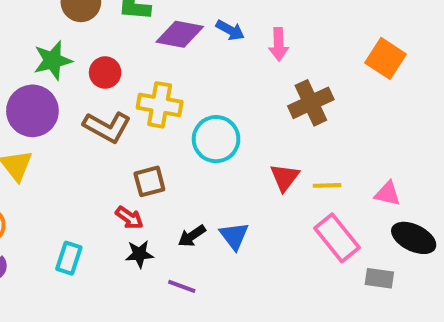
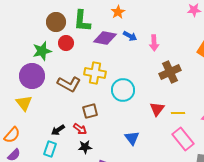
red circle: (105, 73) -> (66, 43), moved
black arrow: (192, 236) -> (58, 130), moved

